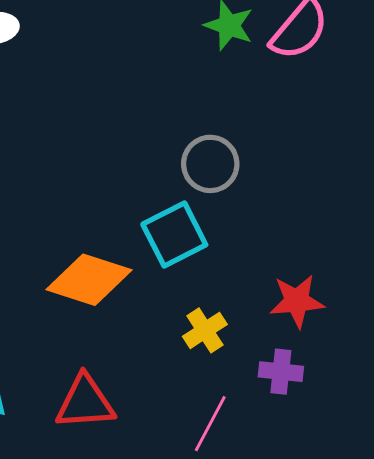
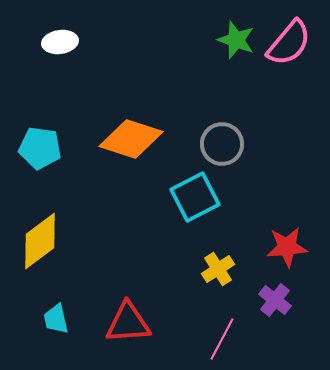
orange diamond: (89, 280) -> (131, 139), moved
purple cross: (281, 372) -> (275, 300), turned 32

